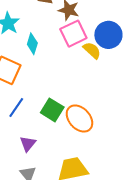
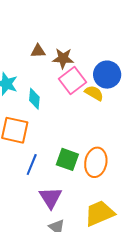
orange ellipse: (79, 118) -> (96, 162), turned 64
purple triangle: (28, 144) -> (50, 198), size x1.4

